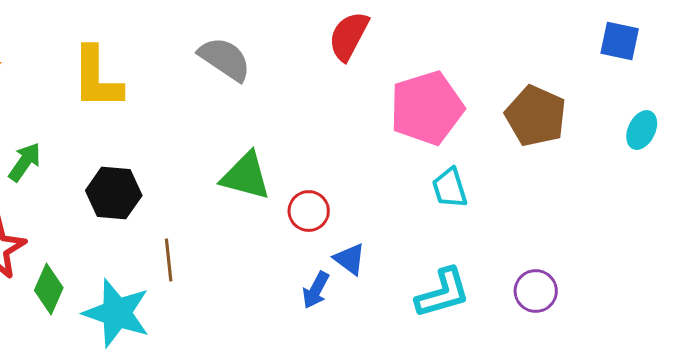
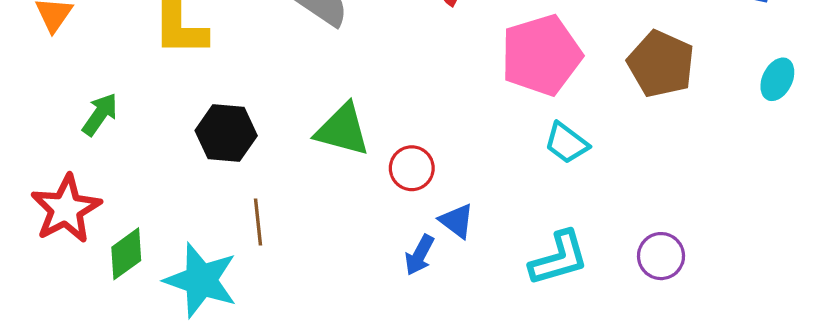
cyan trapezoid: (450, 188) -> (567, 143), turned -36
black hexagon: (114, 193) -> (226, 133), moved
green diamond: (49, 289) -> (126, 254), turned 30

